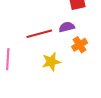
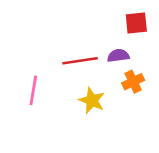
yellow star: (51, 62) -> (92, 100), turned 30

